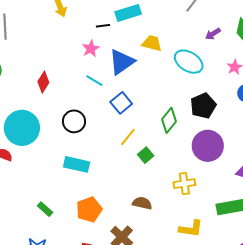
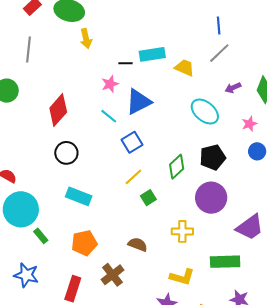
yellow trapezoid: (152, 43) -> (185, 68), moved
red diamond: (43, 82) -> (58, 110), size x1.5
black circle: (74, 121) -> (66, 153), moved
cyan circle: (22, 128) -> (21, 209), moved

